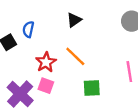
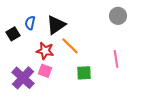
black triangle: (74, 20) -> (56, 25), moved, size x1.5
red star: (46, 62) -> (45, 51), turned -30

